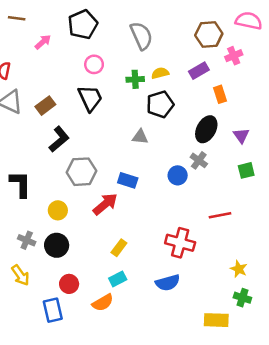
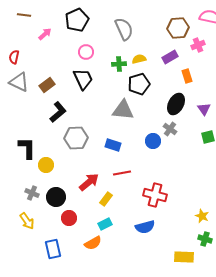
gray triangle: (140, 137) -> (123, 110), size x1.6
red arrow: (105, 204) -> (89, 182), moved
yellow circle: (58, 210) -> (46, 165), moved
red line: (220, 215) -> (122, 173), moved
red circle: (69, 284) -> (69, 218), moved

